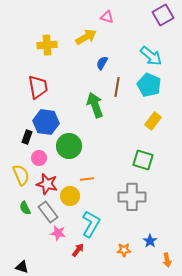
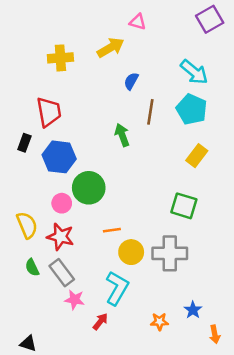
green arrow: (95, 105) -> (122, 135), size x0.7
black rectangle: (27, 137) -> (24, 143), moved
pink circle: (39, 158) -> (62, 203), moved
yellow circle: (70, 196) -> (131, 252), moved

